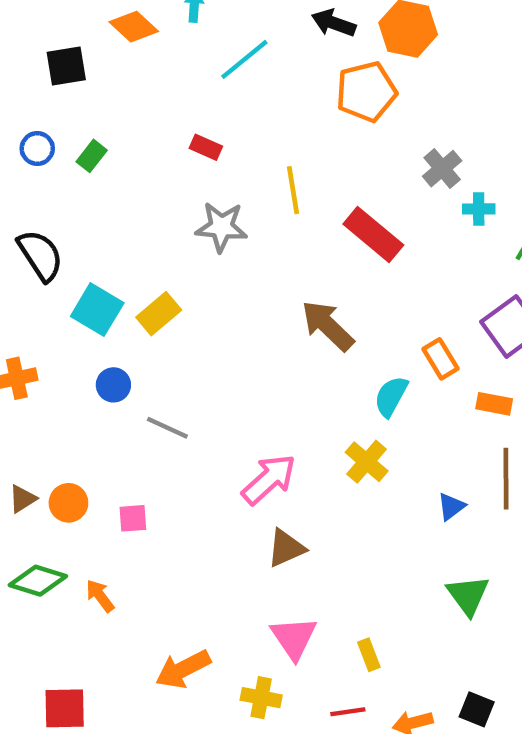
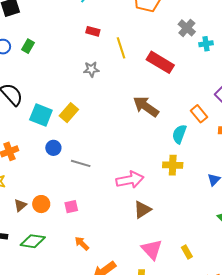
red rectangle: (206, 147) -> (93, 31), moved
gray star: (221, 227) -> (91, 69), size x0.7
yellow cross: (367, 462) -> (173, 165), turned -30
pink arrow: (269, 479) -> (130, 180), turned 40
orange arrow: (100, 596) -> (82, 243), moved

